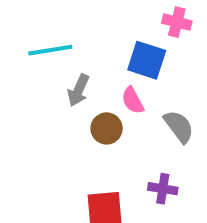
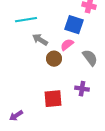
gray arrow: (78, 90) -> (40, 40), turned 98
pink semicircle: (133, 100) -> (67, 45), turned 80

